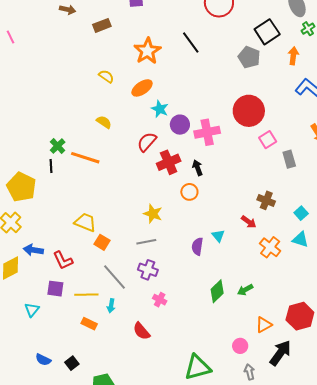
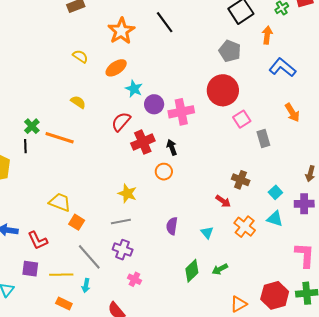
gray pentagon: (249, 57) -> (230, 51), moved
cyan triangle: (218, 236) -> (207, 233), moved

